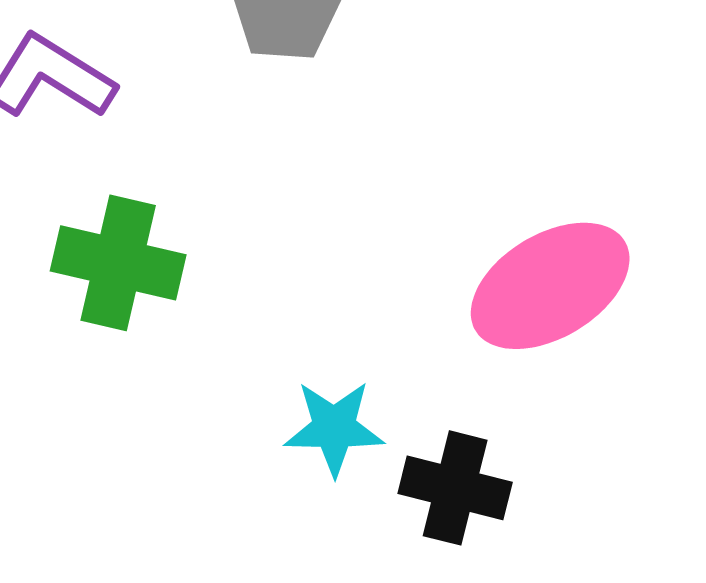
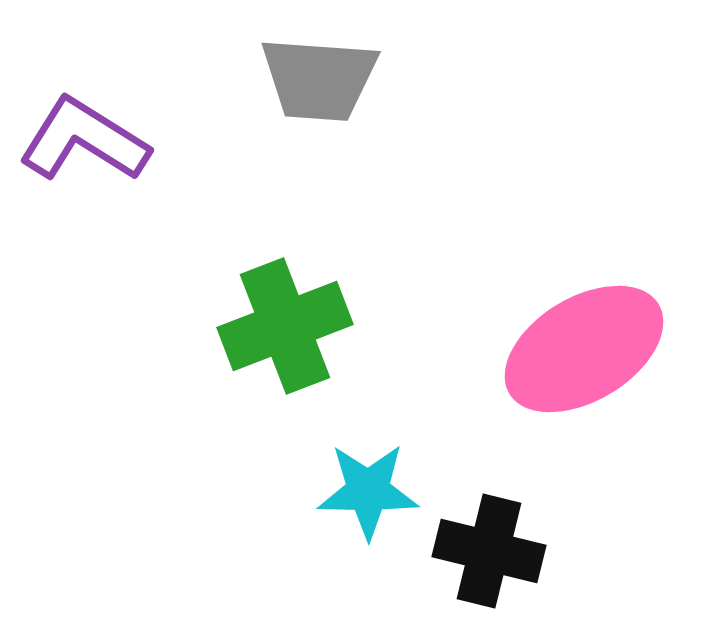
green cross: (118, 263) -> (285, 326), moved, turned -34

